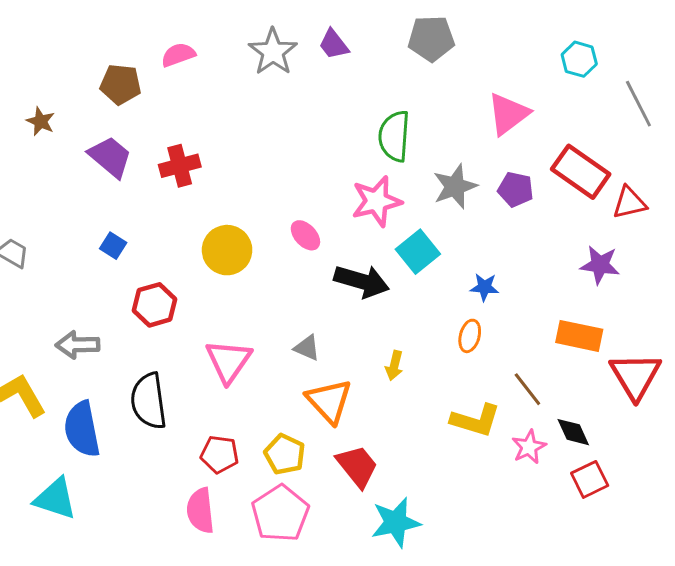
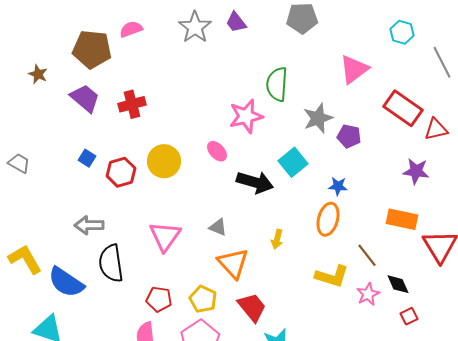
brown pentagon: (120, 84) -> (92, 49), size x1.4
purple pentagon: (516, 189) -> (349, 136), moved
pink star: (376, 201) -> (246, 116), moved
red hexagon: (155, 305) -> (121, 172), moved
orange ellipse: (470, 336) -> (328, 219), size x1.5
gray arrow: (78, 345) -> (89, 225), moved
blue semicircle: (82, 429) -> (66, 282), turned -45
red square: (590, 479) -> (409, 316), size x0.7

